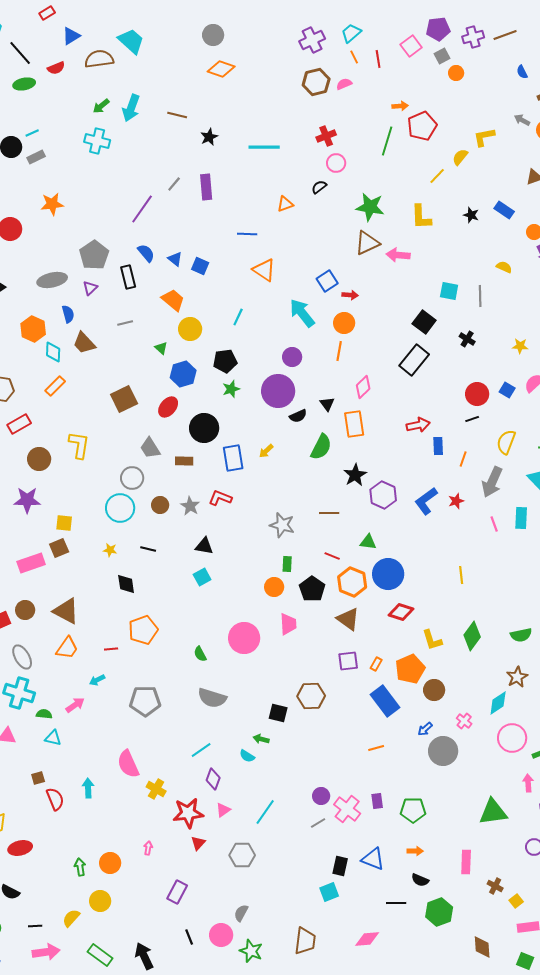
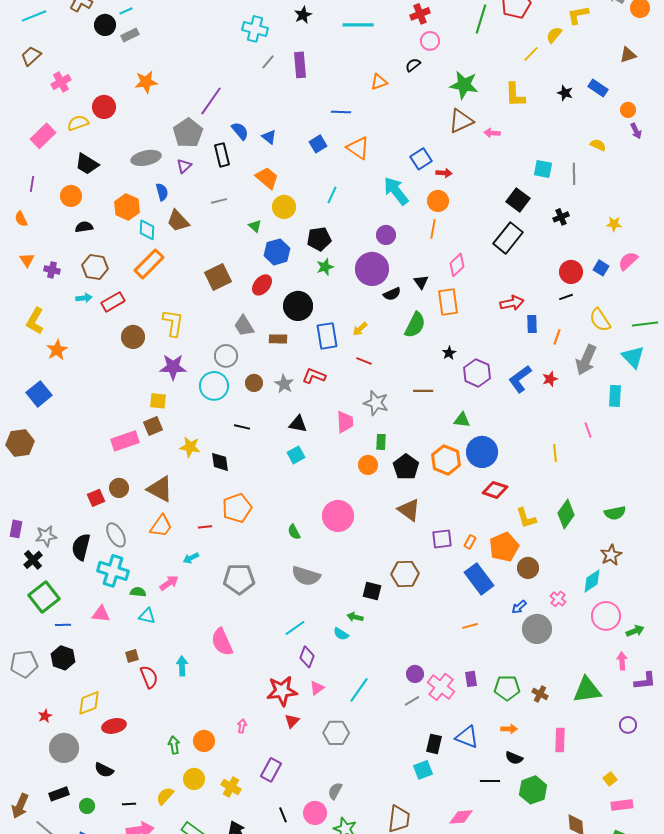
cyan cross: (97, 141) -> (255, 29), moved
purple line: (142, 209) -> (211, 101), moved
pink arrow: (398, 255) -> (492, 133), size x0.7
blue square: (200, 266) -> (318, 144), moved, turned 36
black cross: (467, 339) -> (561, 217), turned 35
orange rectangle: (55, 386) -> (149, 264), size x1.4
yellow semicircle: (506, 442) -> (600, 320), turned -55
black star: (355, 475) -> (449, 353), size x0.6
purple star: (27, 500) -> (173, 367), moved
pink line: (494, 524) -> (588, 430), moved
yellow star: (110, 550) -> (190, 447), moved, size x1.5
red line: (332, 556) -> (364, 361), moved
brown triangle: (348, 619) -> (409, 510), moved
pink trapezoid: (288, 624) -> (345, 422), moved
yellow cross: (156, 789) -> (231, 787), moved
brown cross: (495, 886) -> (540, 694), moved

